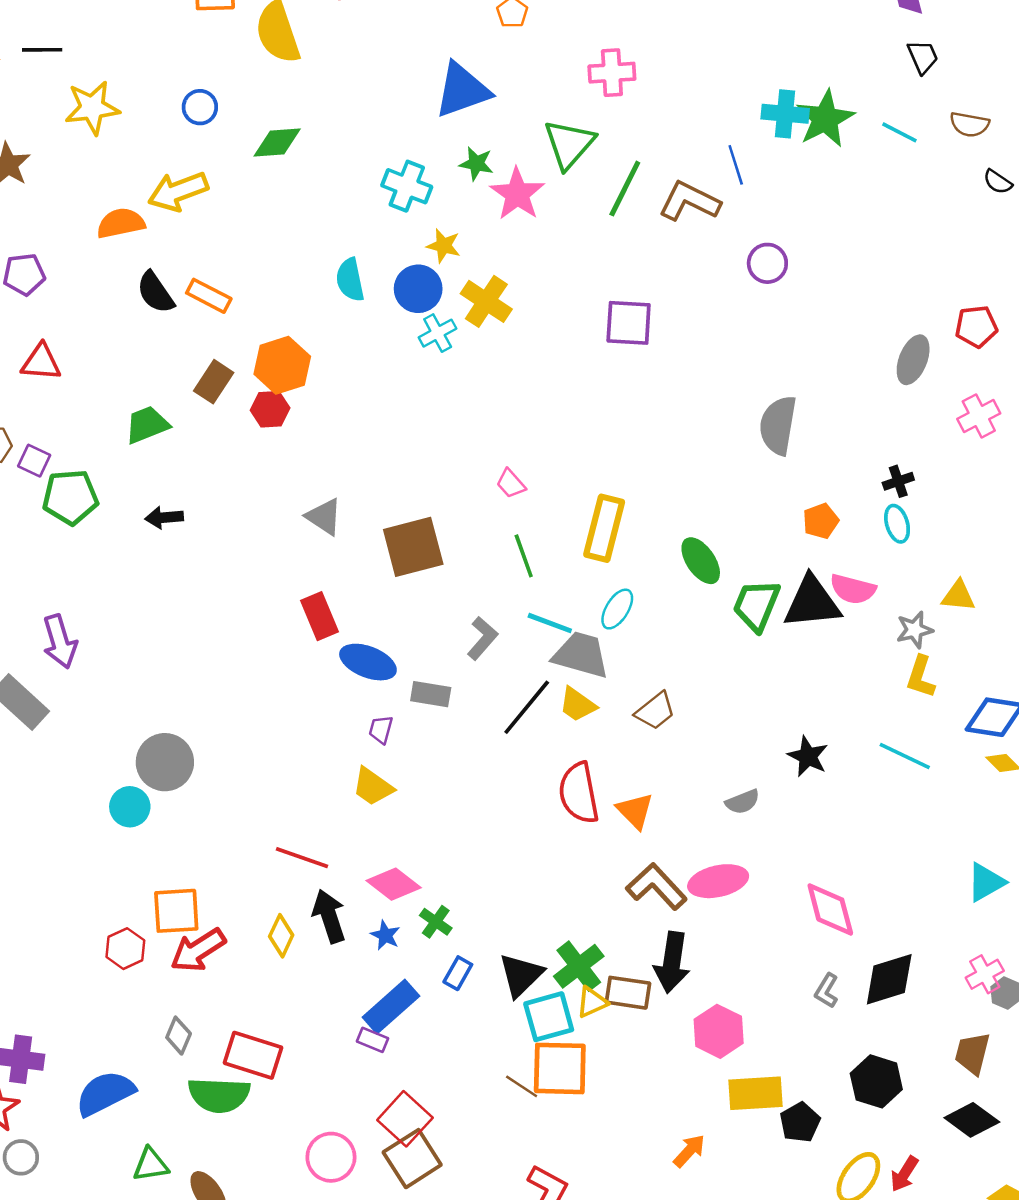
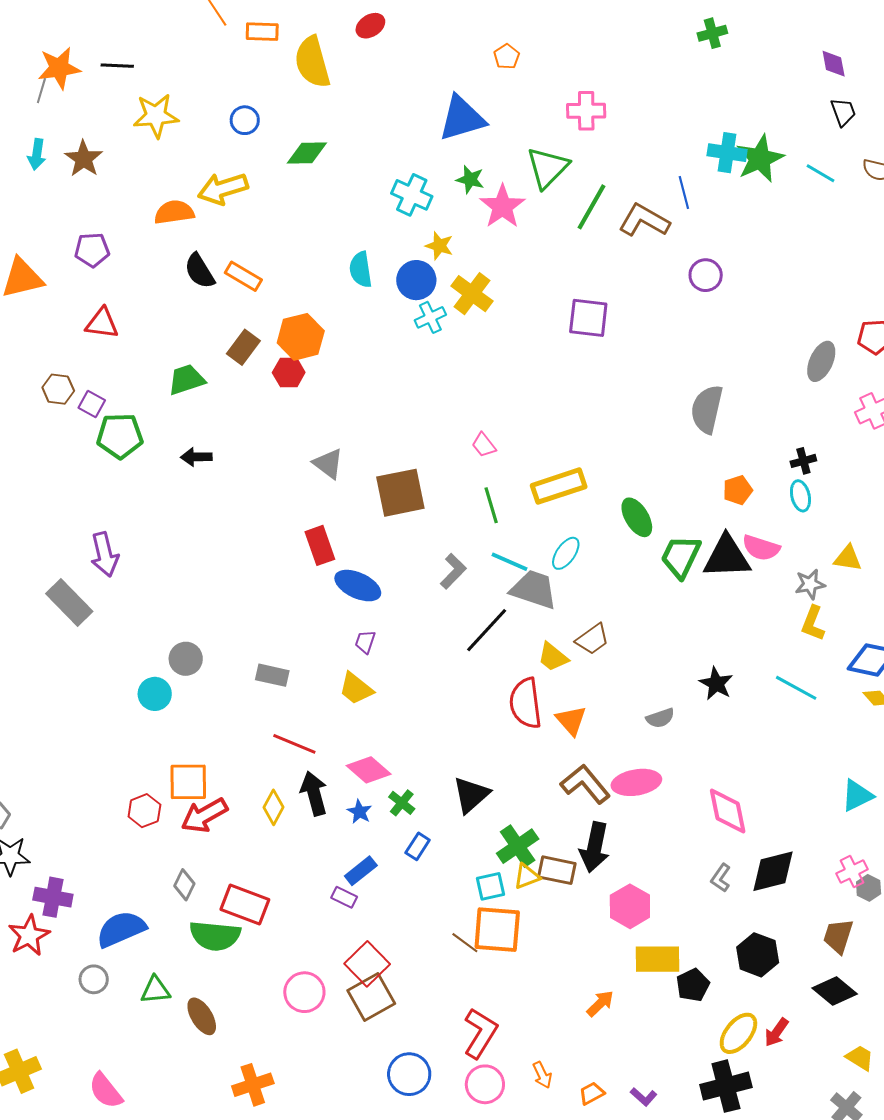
yellow rectangle: (604, 528) -> (559, 486), turned 54
gray rectangle: (431, 694) -> (272, 675), moved
yellow trapezoid: (578, 705) -> (553, 657), moved
gray circle: (165, 762) -> (186, 659), size x0.7
black triangle: (521, 975) -> (471, 795), moved
blue rectangle: (391, 1007) -> (361, 871), size x0.7
cyan square: (549, 1017) -> (490, 886), size x0.7
gray circle: (21, 1157) -> (94, 979), moved

